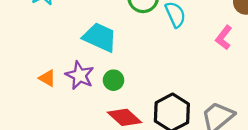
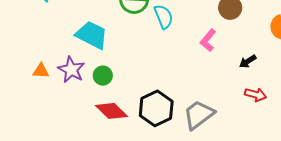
orange triangle: (47, 78) -> (41, 71), turned -30

